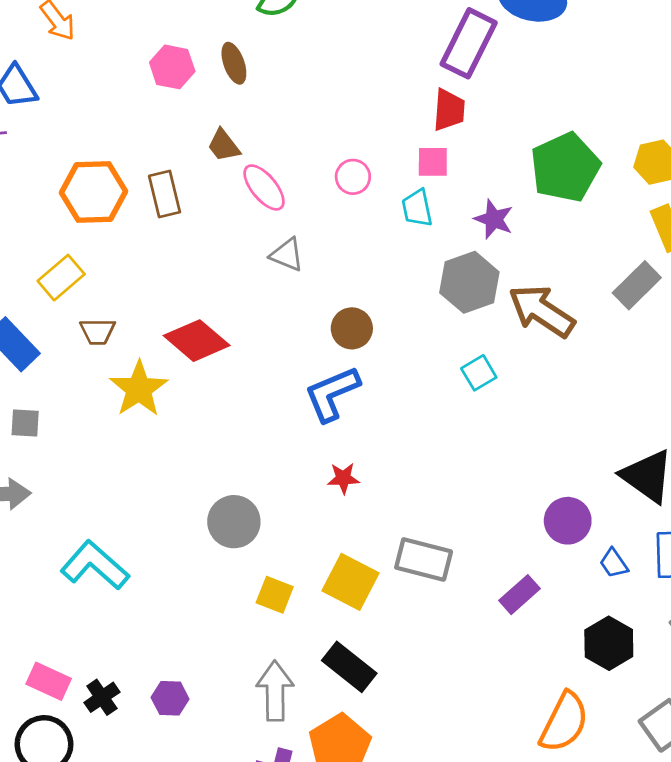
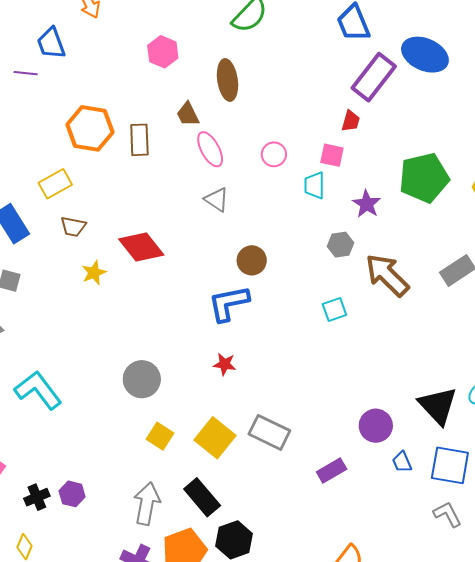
brown ellipse: (234, 63) -> (227, 80), moved, size x1.4
red trapezoid: (449, 110) -> (351, 121), size x0.7
gray hexagon: (469, 282) -> (341, 245), size x0.6
yellow star: (139, 389) -> (94, 273), size x0.6
black hexagon: (609, 643) -> (234, 540), moved
black cross: (102, 697) -> (37, 497), moved

